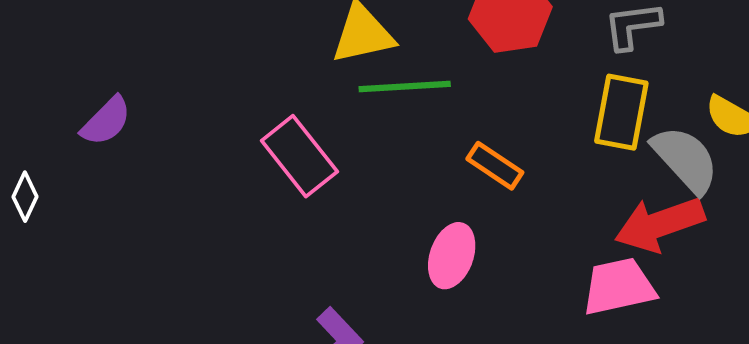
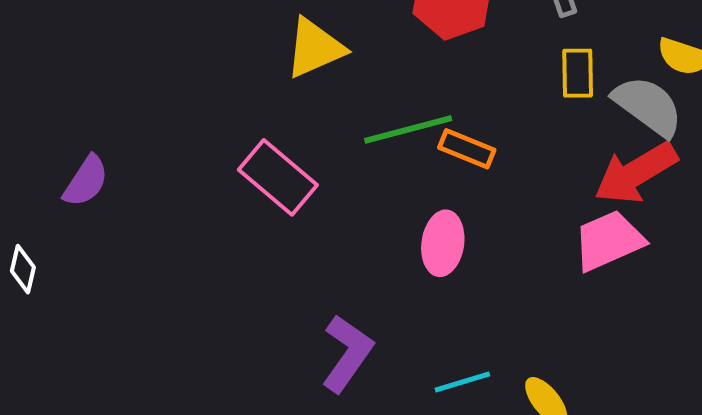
green line: (405, 87) -> (408, 130), moved
yellow rectangle: (621, 112) -> (578, 73), size x0.7

